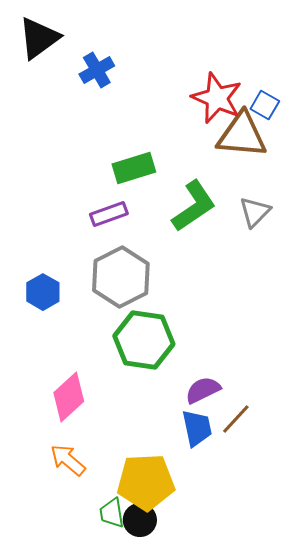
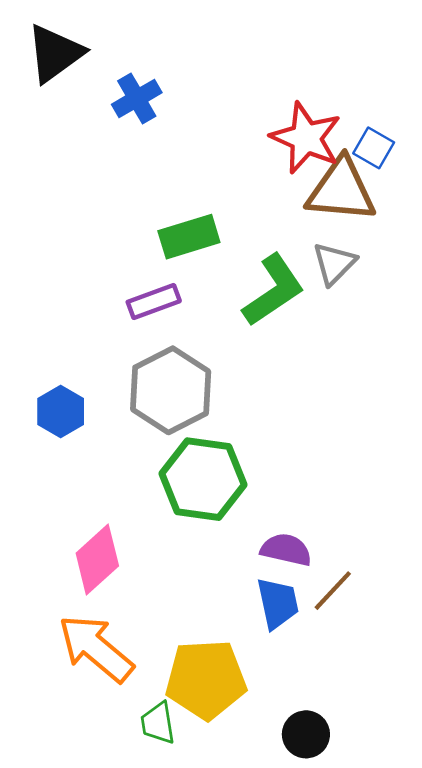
gray triangle: (255, 212) -> (334, 263), moved
purple semicircle: (203, 390) -> (286, 550), turned 39
orange arrow: (68, 460) -> (96, 648), size x1.5
black circle: (140, 520) -> (306, 734), moved

